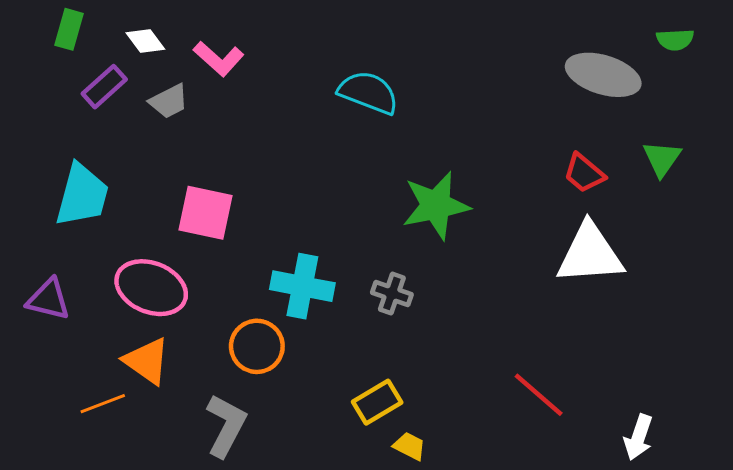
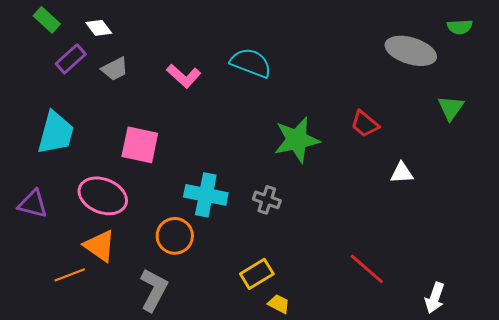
green rectangle: (69, 29) -> (47, 20), turned -64
pink L-shape: (219, 59) -> (184, 76), moved
red trapezoid: (584, 173) -> (365, 124), moved
white triangle: (590, 254) -> (402, 173), size x0.5

